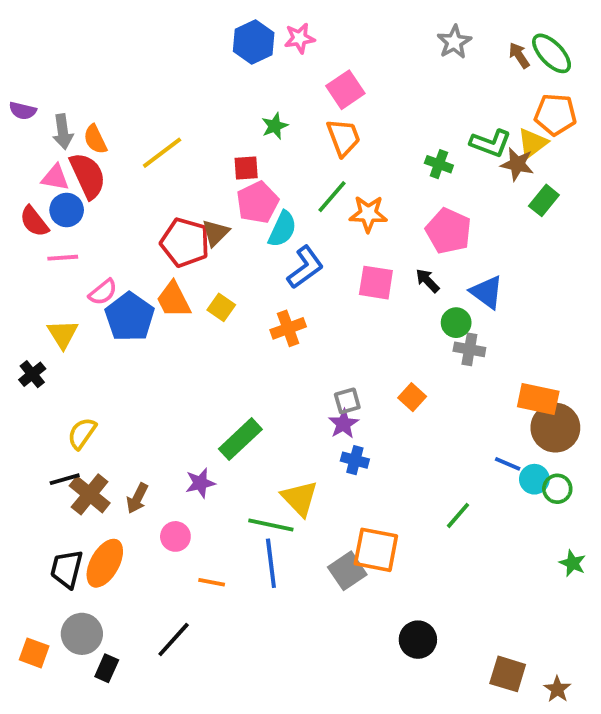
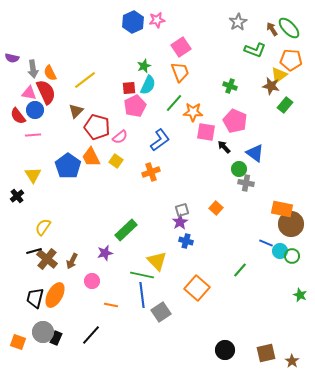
green L-shape: (490, 143) -> (255, 50), moved
cyan semicircle: (282, 229) -> (148, 85), moved
brown triangle: (216, 233) -> (76, 111), moved
pink square: (376, 283) -> (206, 132), moved
pink semicircle: (103, 292) -> (120, 137), moved
orange square: (376, 550) -> (197, 288), turned 30
gray square: (347, 571) -> (161, 312), moved
black circle: (418, 640) -> (225, 350), moved
black rectangle: (107, 668) -> (56, 338), moved
brown square: (508, 674) -> (266, 353), turned -30

